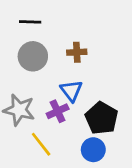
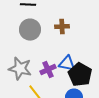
blue triangle: (71, 91) -> (67, 64), moved, turned -42

